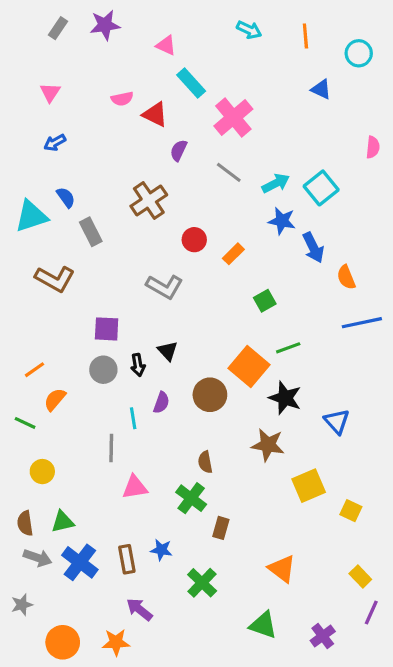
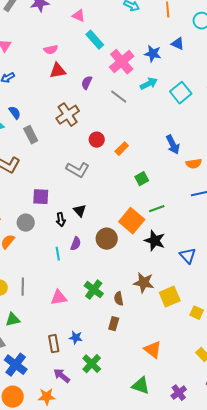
red triangle: (155, 114) -> (58, 71), moved, turned -36
cyan arrow: (276, 183) -> (149, 84), moved
cyan square: (321, 188) -> (181, 93), moved
blue star: (282, 221) -> (153, 54), moved
orange semicircle: (346, 277) -> (194, 164), turned -77
gray circle: (103, 370) -> (26, 223), moved
brown star: (268, 445) -> (144, 283), moved
gray line: (111, 448) -> (23, 287), moved
brown semicircle: (205, 462) -> (119, 299), moved
green cross: (191, 498) -> (94, 290), moved
blue cross: (80, 562) -> (16, 365), moved
green cross: (202, 583) -> (92, 364), moved

